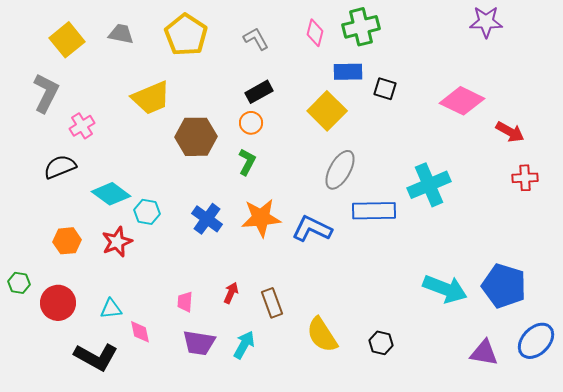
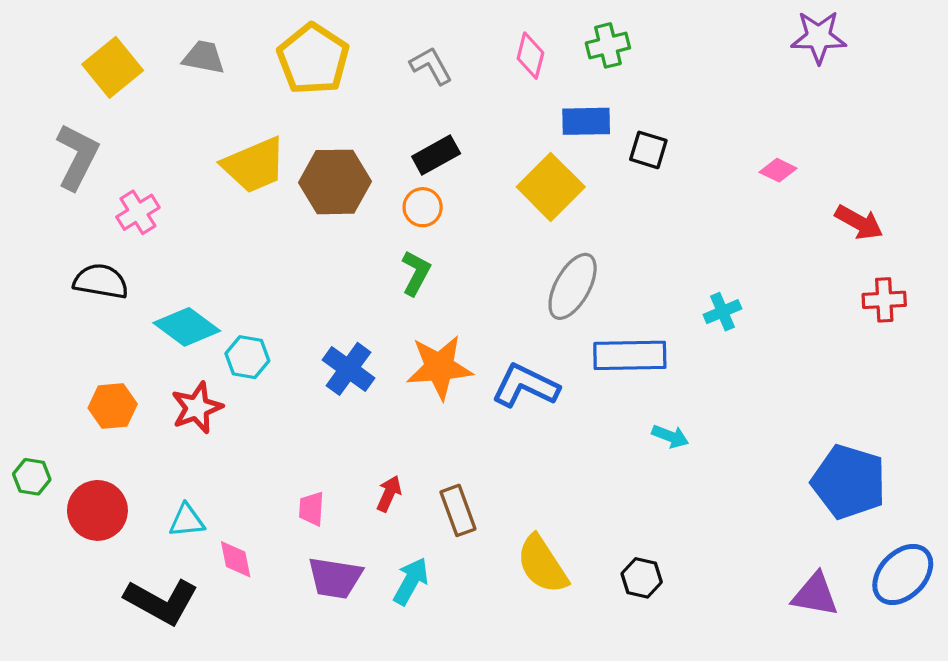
green cross: (361, 27) -> (608, 45), size x0.7
pink diamond: (462, 101) -> (778, 170), size x0.5
brown hexagon: (196, 137) -> (335, 182), moved
black semicircle: (60, 167) -> (101, 281), turned 32
cyan cross: (429, 185) -> (722, 312), size x0.5
cyan arrow: (445, 289) -> (670, 436), moved, size x0.5

